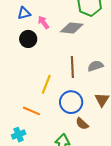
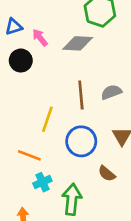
brown semicircle: (82, 124) -> (107, 174), moved
cyan cross: (19, 135) -> (42, 182), moved

